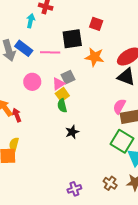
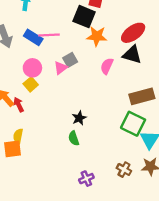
black square: (72, 39) -> (84, 17), moved, turned 35
blue rectangle: (24, 48) -> (33, 37), moved
yellow square: (62, 95) -> (31, 84), moved
green semicircle: (62, 106) -> (74, 138), moved
pink semicircle: (119, 106) -> (107, 66), moved

